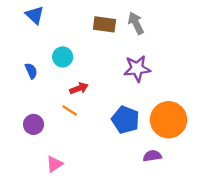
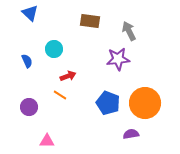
gray arrow: (136, 23) -> (129, 31), moved
pink triangle: (54, 164) -> (47, 141), turned 35

